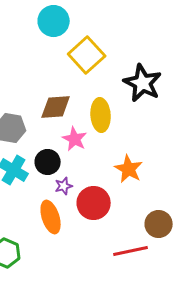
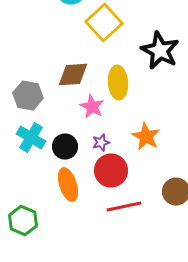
black circle: (48, 162) -> (65, 147), moved
purple star: (64, 186) -> (101, 143), moved
red line: (131, 251) -> (124, 207), moved

